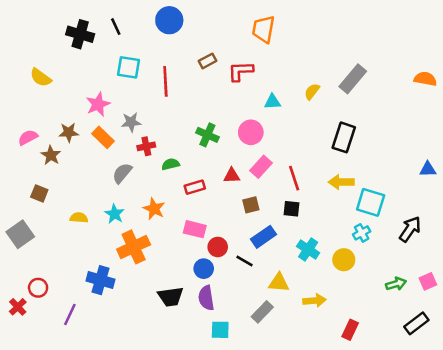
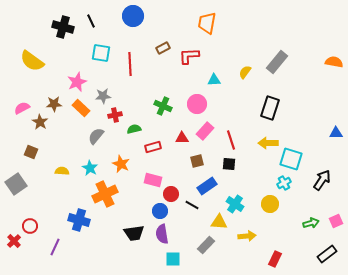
yellow semicircle: (41, 78) -> (32, 61), size x1.4
cyan cross: (308, 250) -> (235, 204), moved

